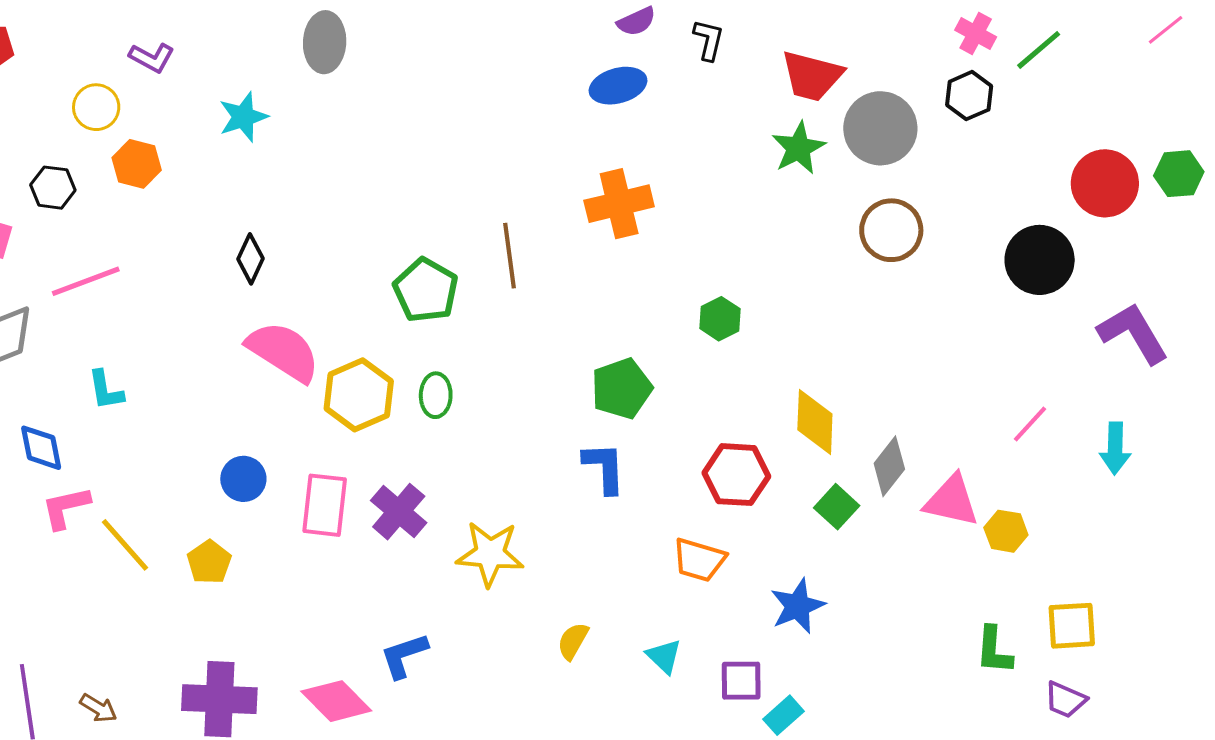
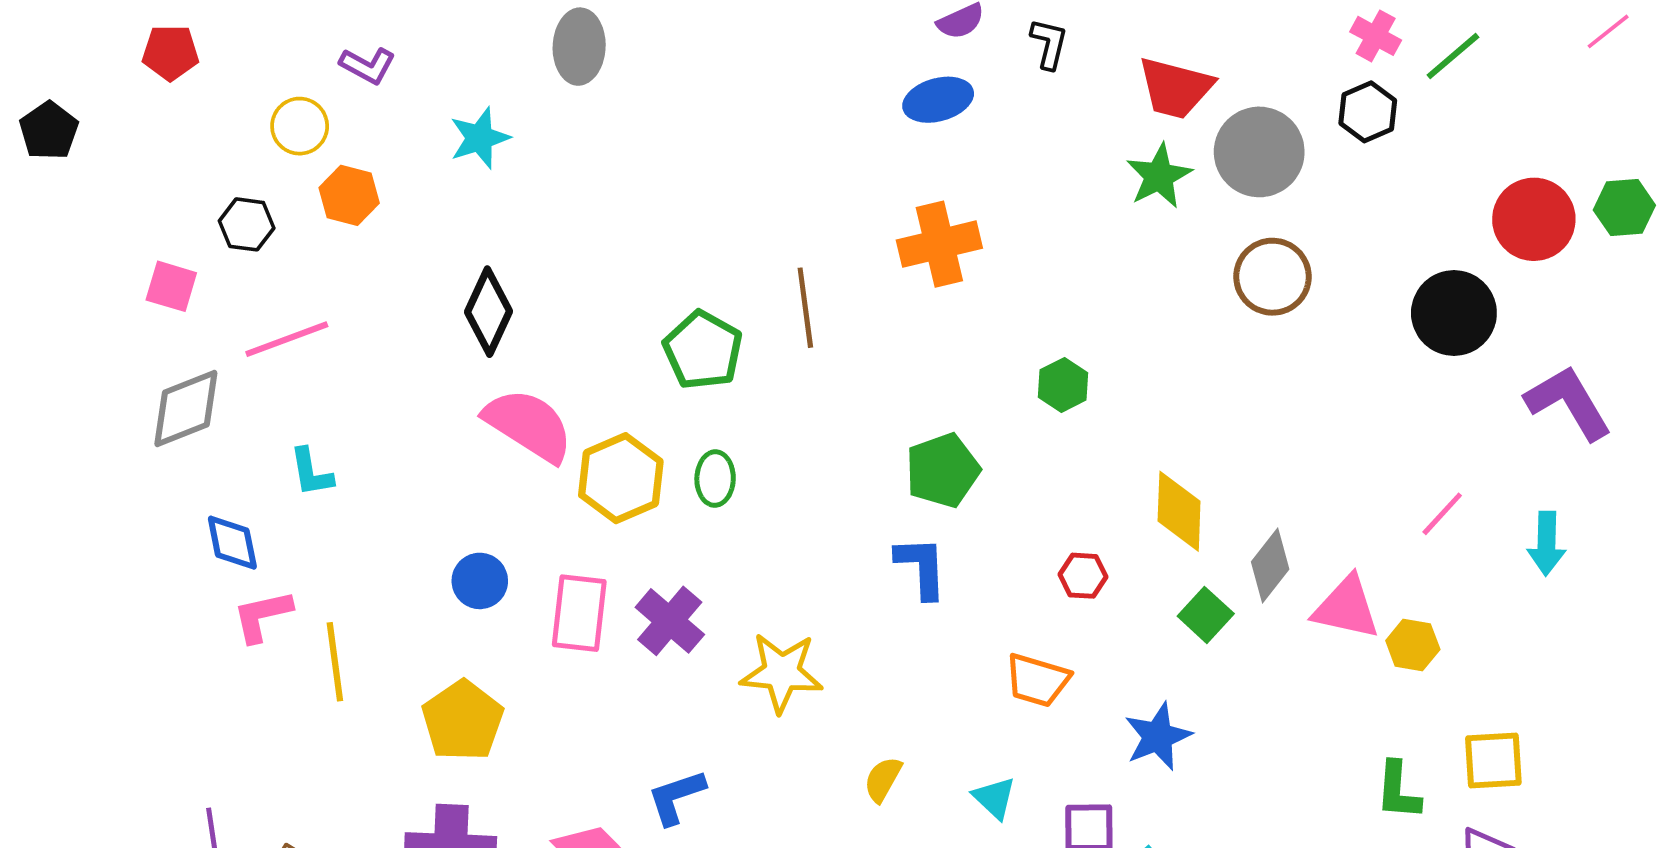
black diamond: (250, 259) -> (488, 312), size x1.4
red hexagon: (736, 475) -> (1083, 576), size x0.6
yellow line: (125, 545) -> (335, 662), turned 34
yellow pentagon: (209, 562) -> (463, 721), moved, size x1.5

